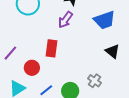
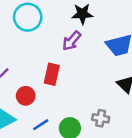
gray cross: (95, 81) -> (101, 118), turned -32

